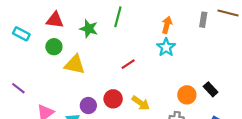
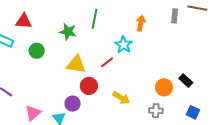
red triangle: (55, 20) -> (24, 21), moved
cyan star: (166, 47) -> (124, 45), moved
yellow triangle: (75, 64) -> (76, 64), moved
red circle: (113, 99) -> (89, 86), moved

